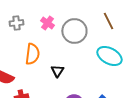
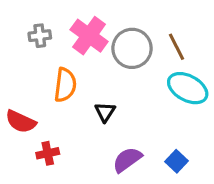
brown line: (108, 21) -> (177, 47), moved
pink cross: (47, 23) -> (89, 36), size x1.6

